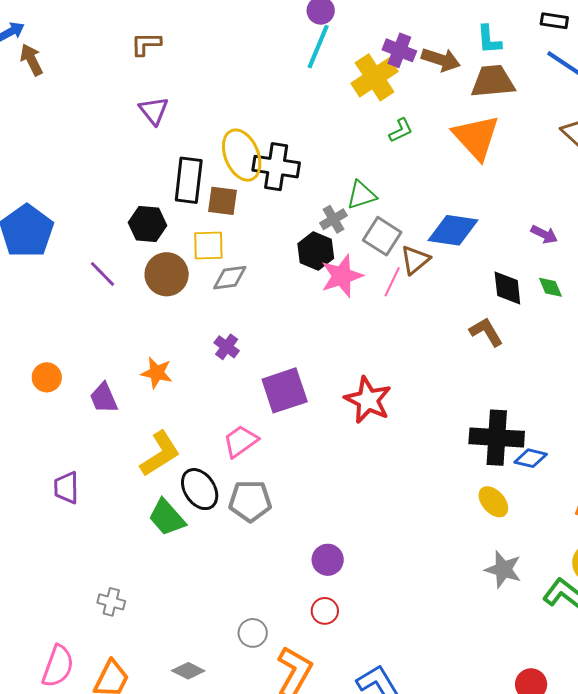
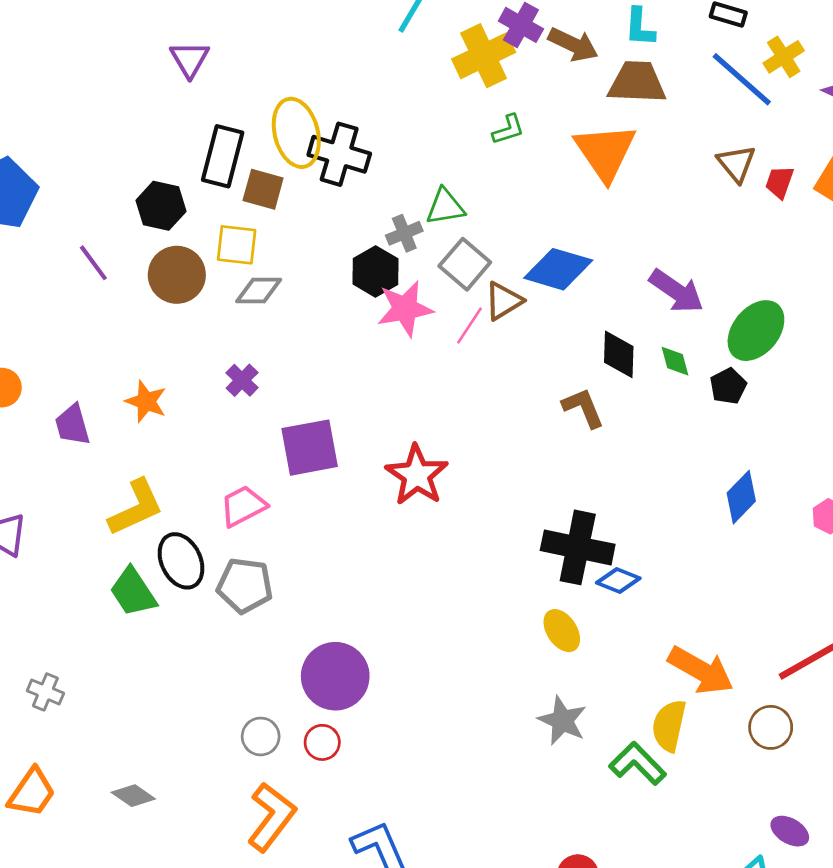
purple arrow: (544, 234) -> (676, 291), size x1.6
purple circle: (328, 560) -> (335, 676), size x1.6
gray circle: (253, 633) -> (261, 736), moved

